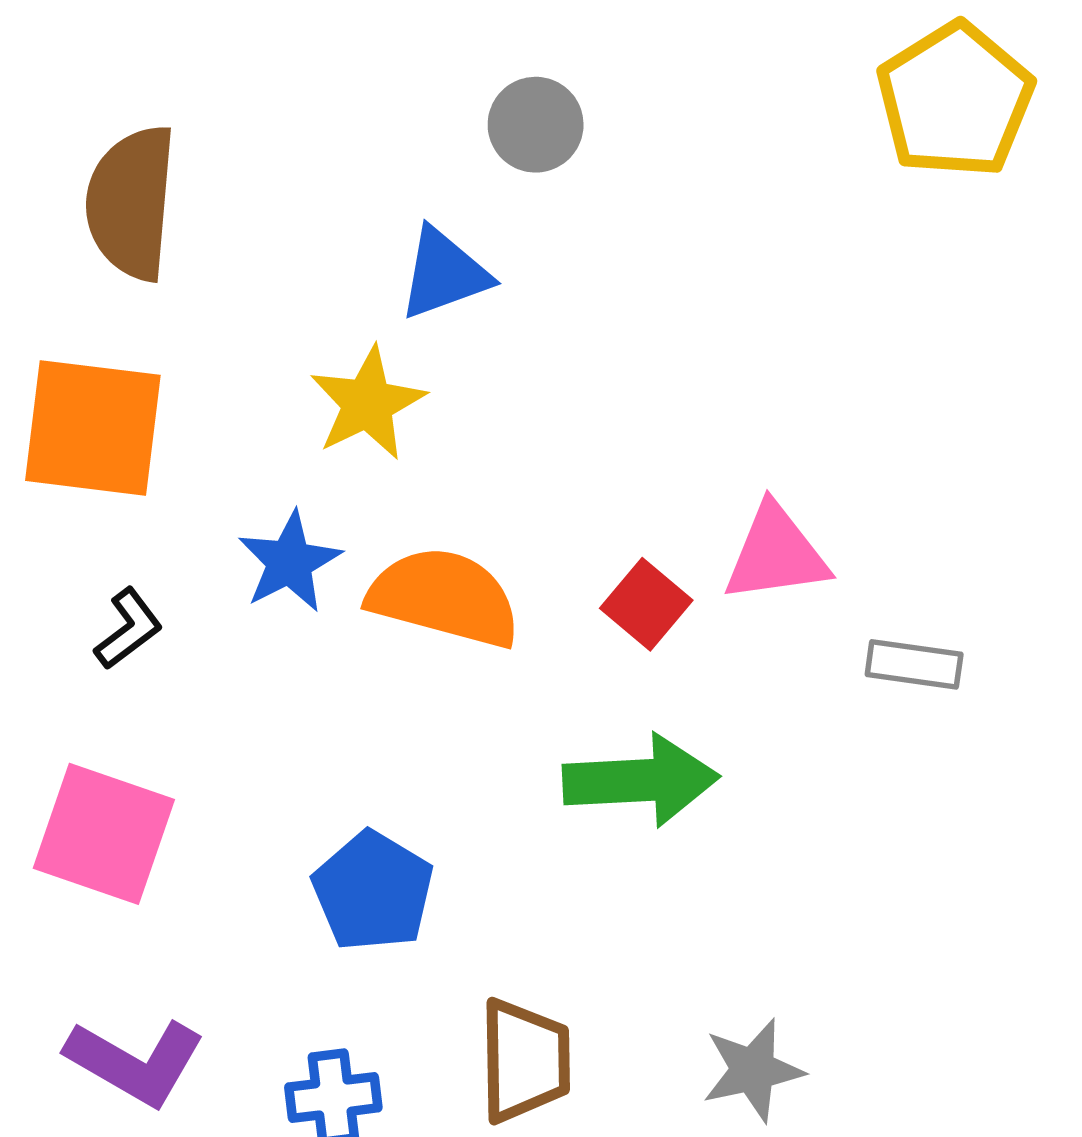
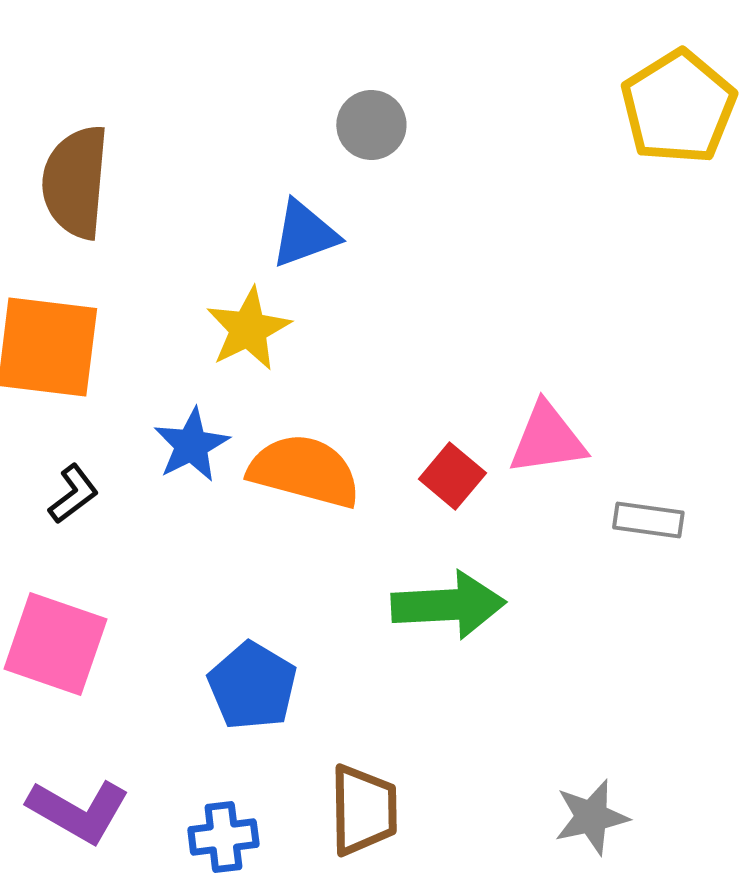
gray star: (753, 1070) -> (591, 817), moved

